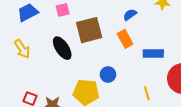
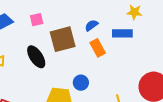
blue semicircle: (130, 15) -> (91, 25), moved
blue rectangle: (153, 54) -> (122, 33), moved

